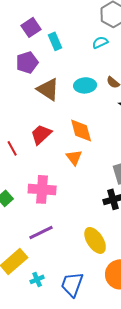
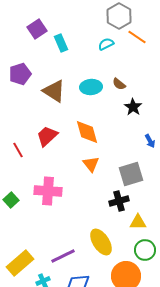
purple pentagon: (27, 62) -> (20, 74), moved
orange triangle: (74, 157) -> (91, 164), moved
purple line: (41, 232) -> (63, 256), moved

